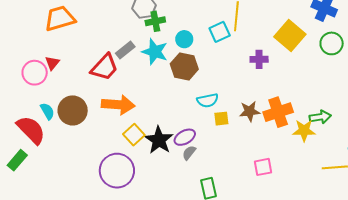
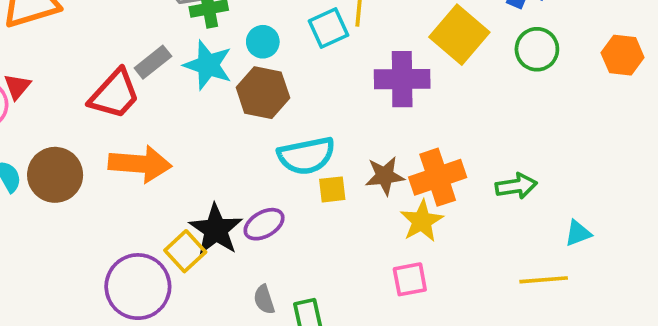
purple cross: (259, 59) -> (402, 79), size x1.6
cyan semicircle: (208, 100) -> (306, 156), size x1.4
yellow star: (304, 130) -> (422, 221), moved, turned -30
yellow square: (134, 135) -> (185, 251), moved
gray semicircle: (189, 153) -> (264, 299), moved, turned -56

